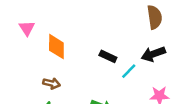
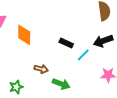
brown arrow: (51, 83) -> (41, 69), moved

